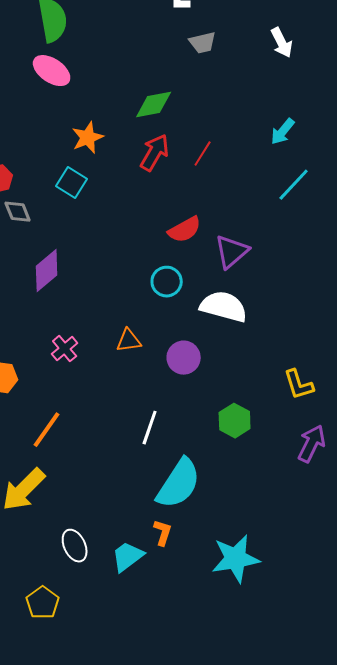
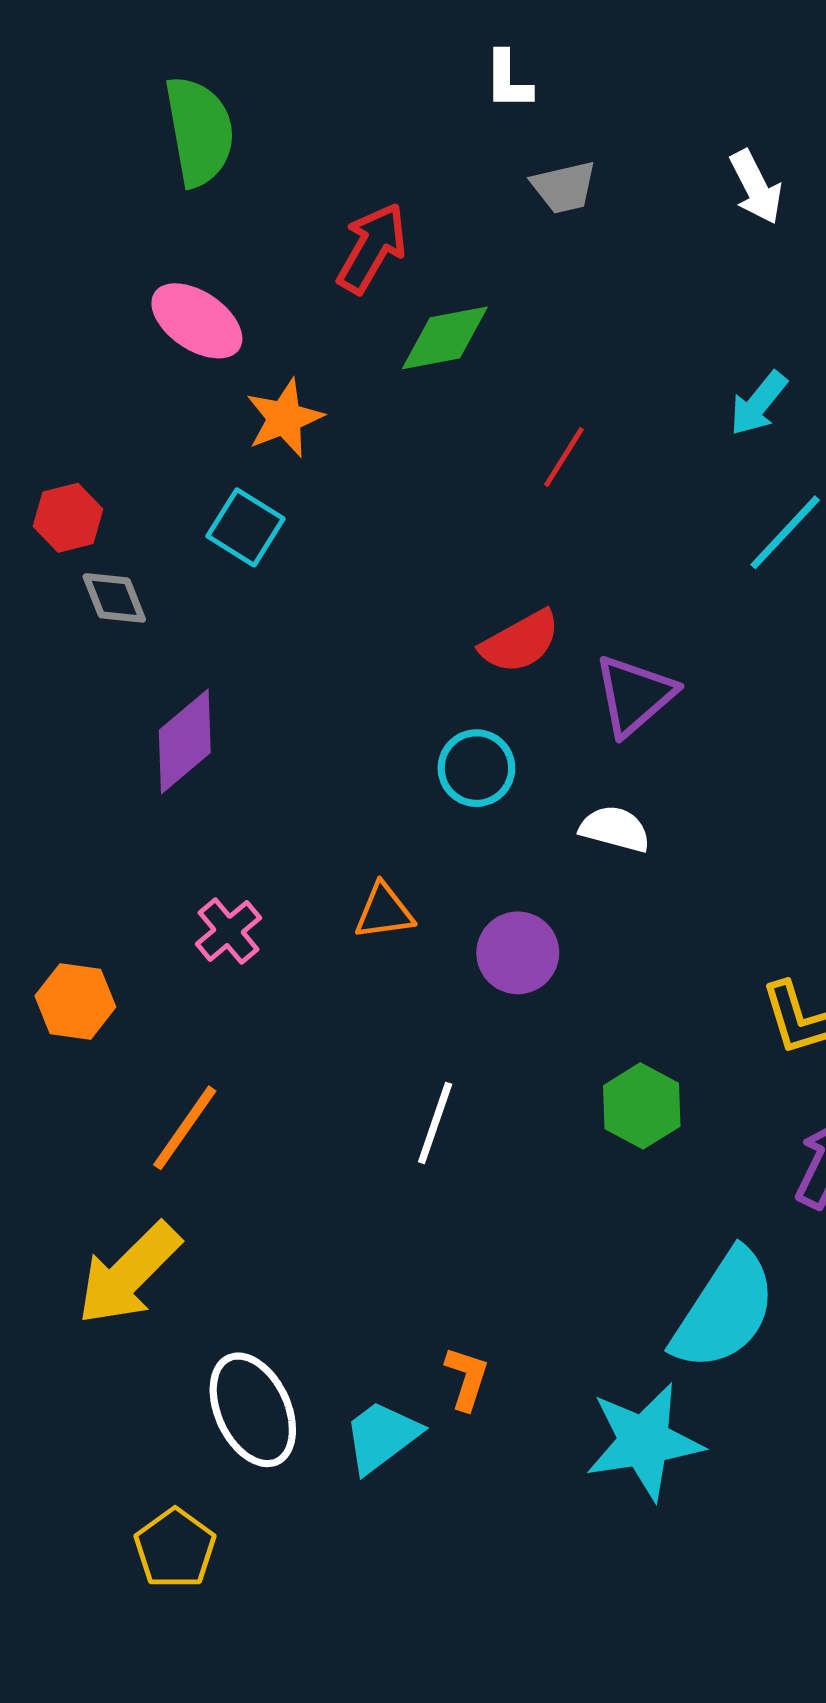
pink ellipse: (52, 71) -> (197, 321), moved
red arrow: (155, 153) -> (372, 248), moved
white semicircle: (224, 307) -> (615, 829), size x0.6
cyan semicircle: (179, 484) -> (724, 1310), moved
white ellipse: (75, 546) -> (253, 1410), size x1.4

